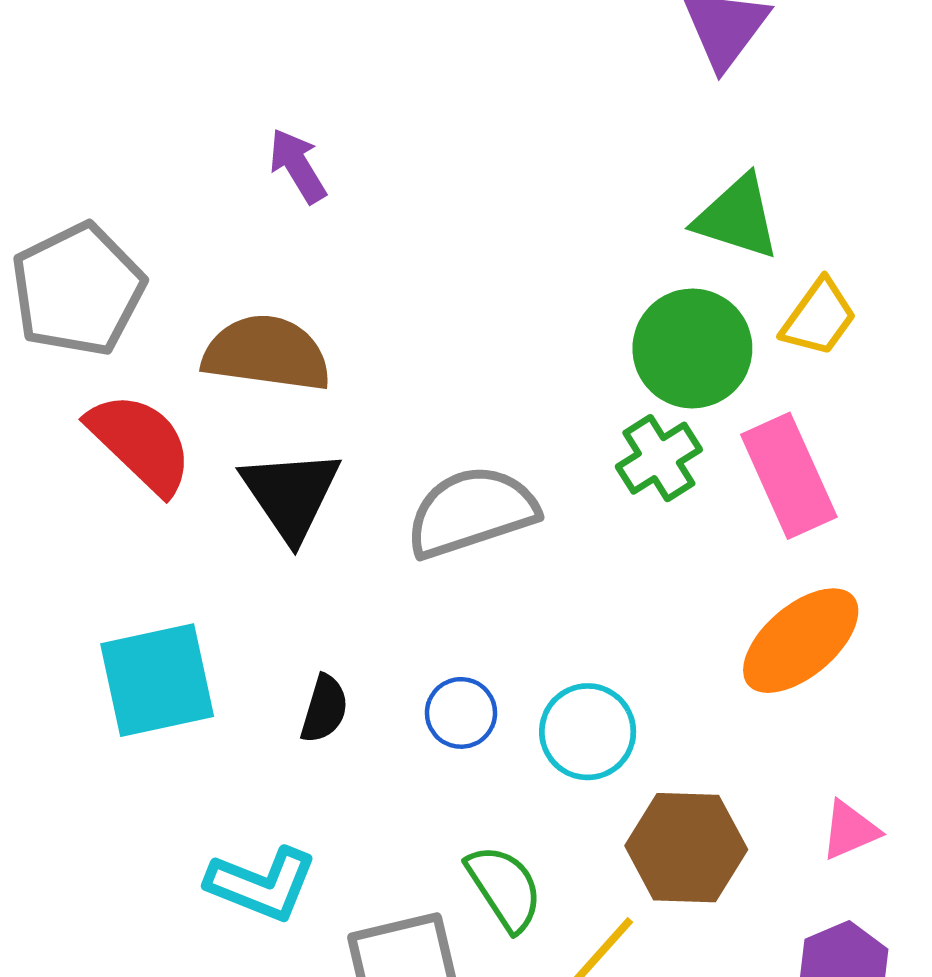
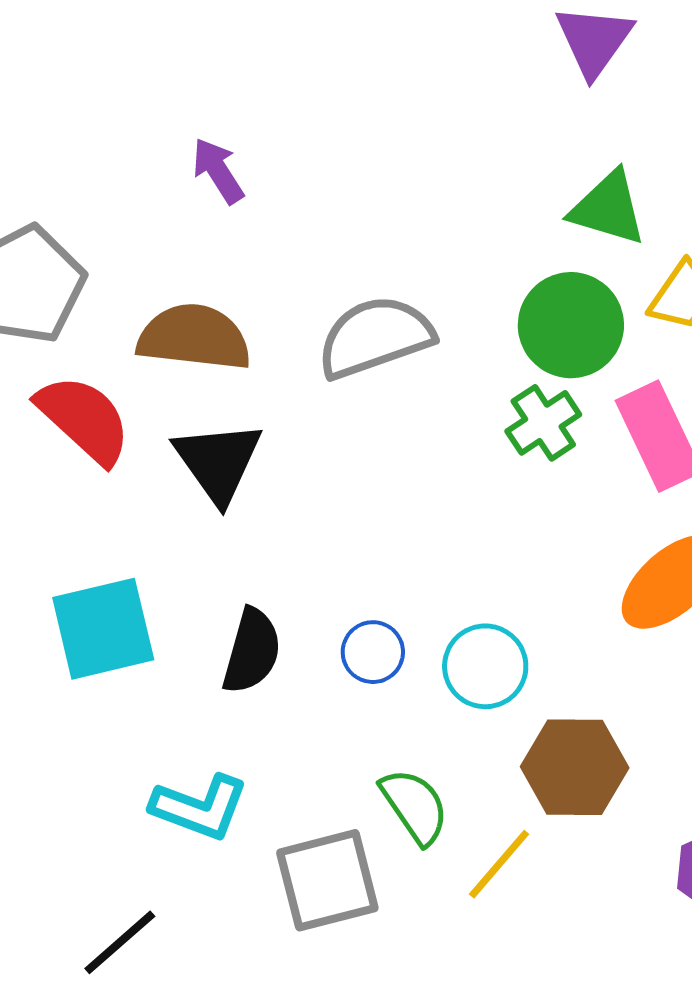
gray semicircle: (472, 512) -> (375, 337), moved
black semicircle: (324, 709) -> (252, 651), size x1.4

